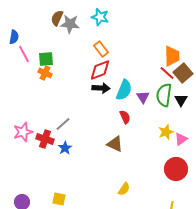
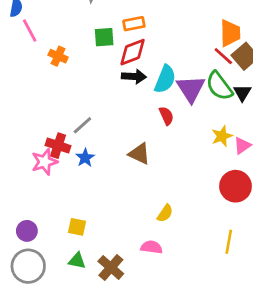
orange rectangle: (101, 49) -> (134, 24), turned -63
green square: (46, 59) -> (104, 37), moved
green semicircle: (164, 95) -> (219, 86), turned -45
purple triangle: (143, 97) -> (191, 89), size x1.6
pink star: (23, 132) -> (44, 162), moved
brown triangle: (115, 144) -> (139, 154), moved

